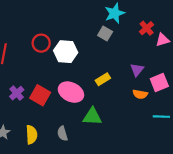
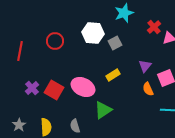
gray square: (105, 33) -> (115, 43), moved, turned 32
white hexagon: (66, 52) -> (93, 33), moved
orange semicircle: (140, 94) -> (148, 89), turned 56
green triangle: (92, 117) -> (103, 110), turned -36

